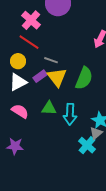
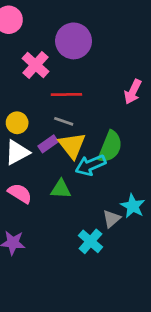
red line: (29, 42) -> (66, 95), moved, turned -35
cyan arrow: (70, 114) -> (90, 165), moved, turned 65
gray triangle: (96, 133) -> (112, 219), moved
cyan cross: (87, 145) -> (90, 241), moved

